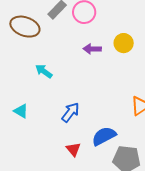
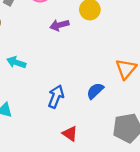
blue semicircle: (104, 136) -> (95, 91), moved, size x0.7

